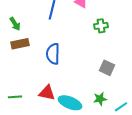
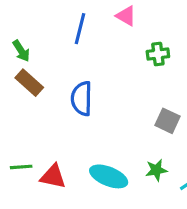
brown rectangle: (20, 44) -> (29, 83), turned 54
red triangle: (47, 93) -> (53, 176), moved

